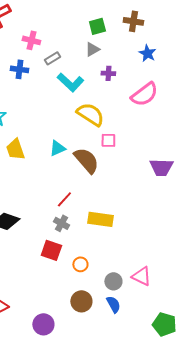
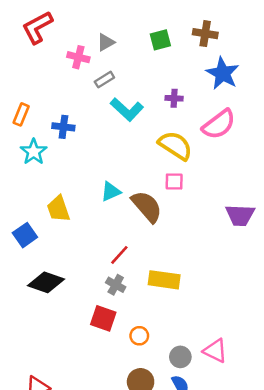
gray triangle: (92, 49) -> (106, 42), moved
blue star: (147, 53) -> (223, 73), size x1.5
blue cross: (19, 69) -> (63, 127), moved
yellow semicircle: (90, 114) -> (175, 146), moved
yellow trapezoid: (15, 149) -> (58, 209), moved

